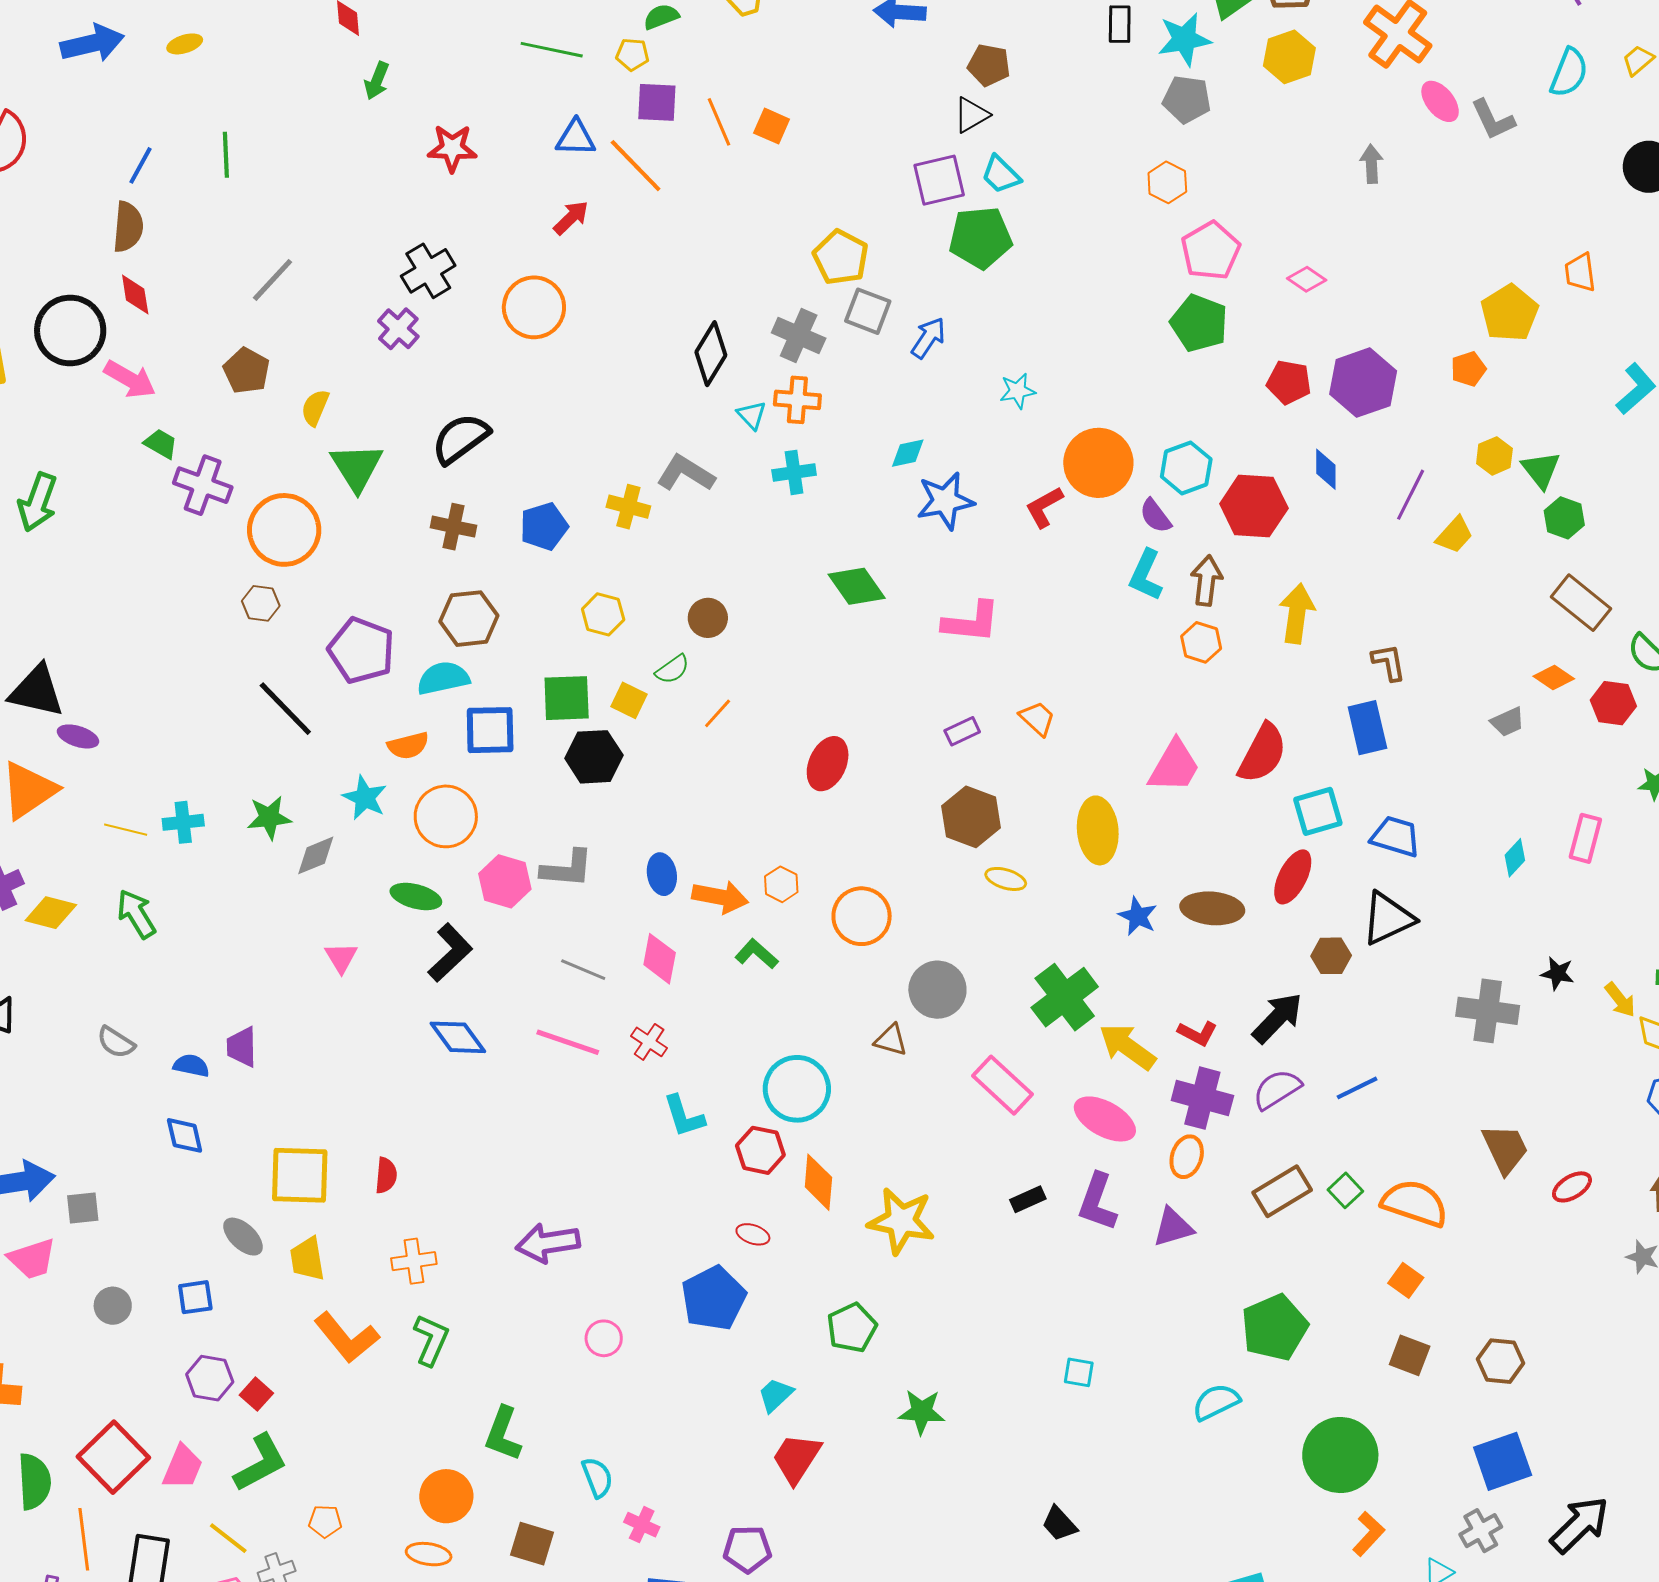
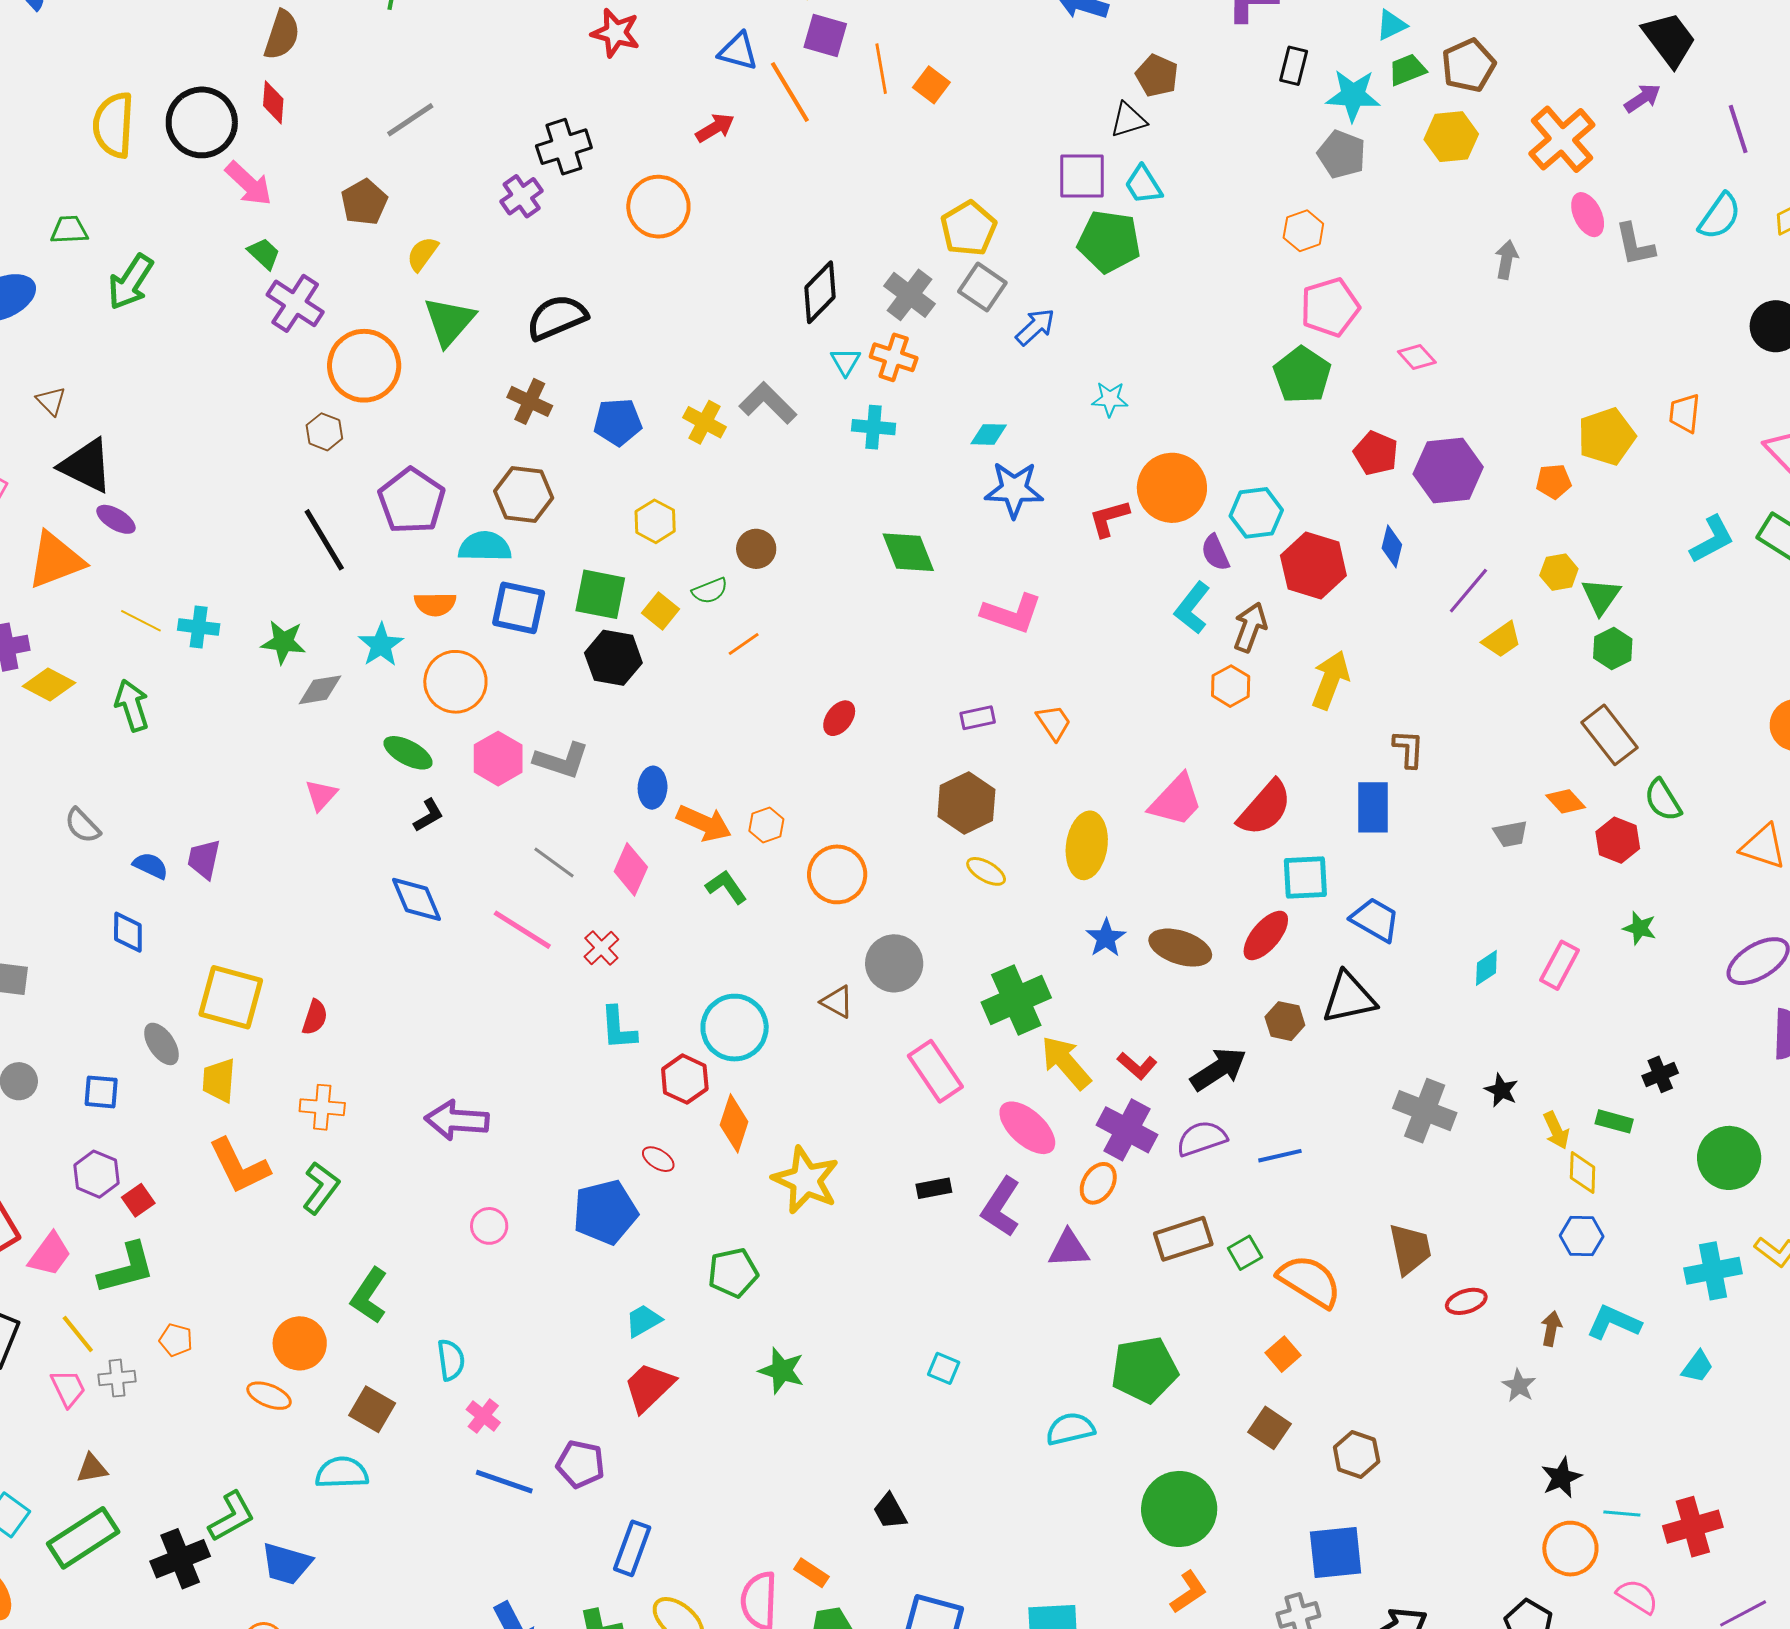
red ellipse: (828, 764) -> (839, 718), size x0.7
black L-shape: (450, 953) -> (428, 815), size x0.6

